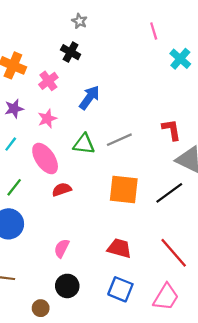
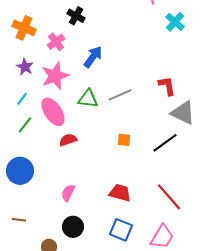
purple star: (14, 109) -> (25, 67), turned -30
pink star: (47, 119) -> (55, 76), size x1.6
green line: (14, 187) -> (25, 125), moved
orange square: (124, 190) -> (124, 140), size x0.5

